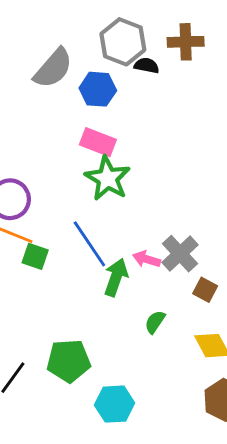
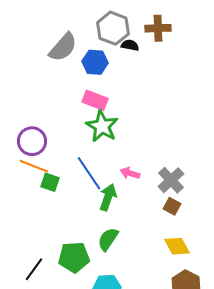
gray cross: (180, 254) -> (171, 180), moved
pink arrow: (147, 259) -> (130, 173), moved
green semicircle: (155, 322) -> (108, 239), moved, size x1.4

